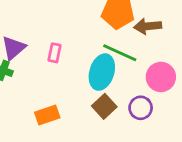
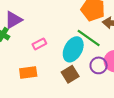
pink rectangle: (55, 53) -> (39, 44), moved, turned 40
purple circle: (141, 108) -> (99, 65), moved

